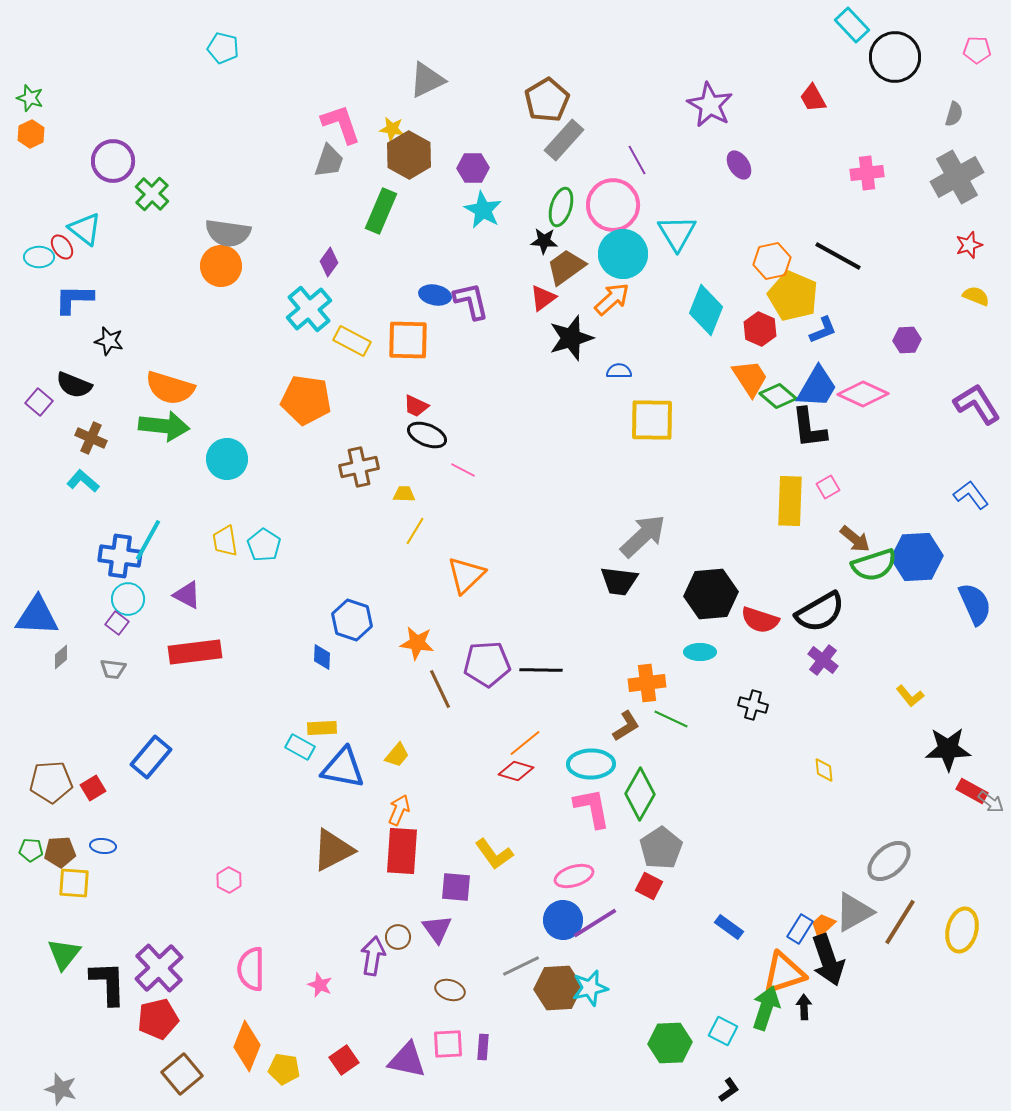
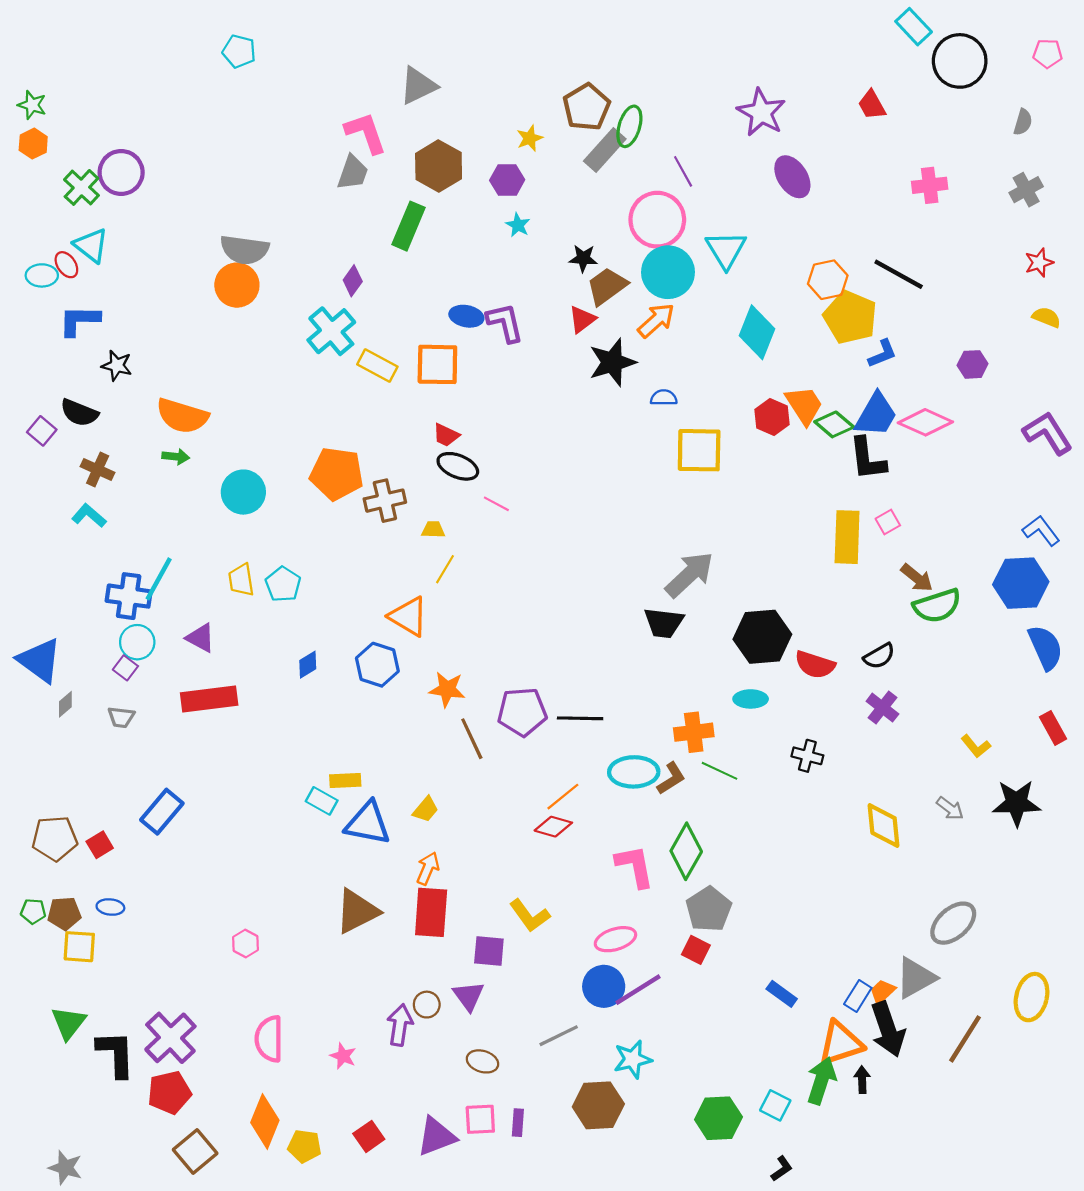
gray triangle: (427, 80) -> (418, 86), moved
yellow star: (392, 129) -> (530, 138), moved, turned -30
purple ellipse: (739, 165) -> (792, 177), size x1.4
gray cross: (957, 177) -> (1026, 190), size x0.6
green cross: (152, 194) -> (81, 187), moved
green ellipse: (561, 207) -> (629, 126), moved
cyan star: (483, 210) -> (518, 225), size x0.6
red hexagon: (760, 329) -> (772, 417), moved
orange pentagon: (306, 400) -> (337, 474), moved
green arrow: (164, 426) -> (176, 457), size x0.5
blue hexagon: (917, 557) -> (1021, 583), moved
orange triangle: (466, 575) -> (408, 616), moved, turned -45
black semicircle: (820, 612) -> (879, 656), size x0.6
blue triangle: (37, 616) -> (40, 660), turned 33
blue diamond: (322, 657) -> (308, 665), moved, turned 56
cyan ellipse: (591, 764) -> (634, 772), moved
yellow diamond: (824, 770) -> (884, 826), size x1.8
red rectangle: (972, 791) -> (1053, 728), moved, turned 32
gray arrow: (991, 802) -> (950, 808), moved
brown line: (900, 922) -> (965, 1039), moved
brown hexagon: (558, 988) -> (598, 1105), moved
purple triangle: (407, 1060) -> (436, 1136), turned -33

